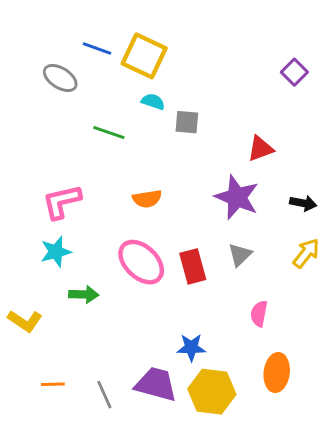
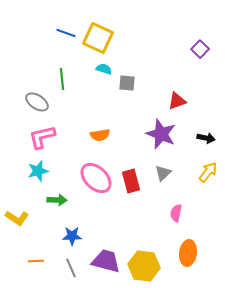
gray ellipse: (60, 78) -> (37, 102), moved
green line: (109, 132) -> (62, 79), moved, turned 65
blue star: (191, 347) -> (72, 236), moved

